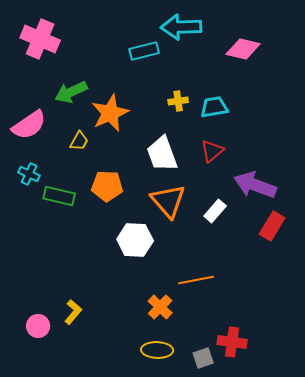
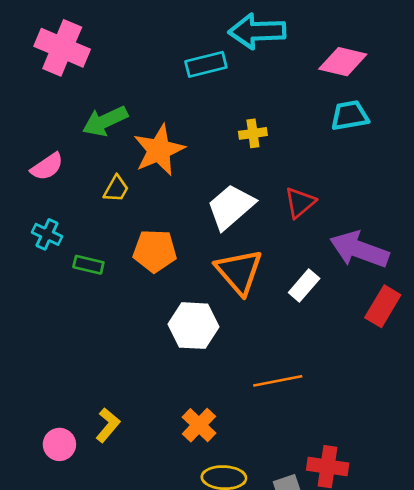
cyan trapezoid: (214, 107) -> (350, 115), moved
pink semicircle: (29, 125) -> (47, 167), size x0.7
white trapezoid: (162, 154) -> (231, 207), turned 69
green rectangle: (59, 196) -> (88, 265), size x0.7
orange cross: (160, 307) -> (199, 425), moved

